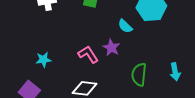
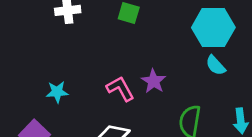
cyan semicircle: (125, 26) -> (216, 65), moved

